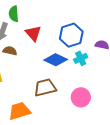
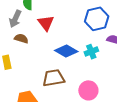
blue hexagon: (71, 35) -> (97, 19), moved

